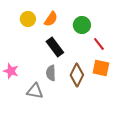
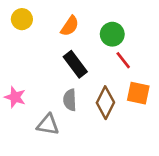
yellow circle: (28, 19) -> (22, 19), moved
red line: (99, 44) -> (123, 60), moved

